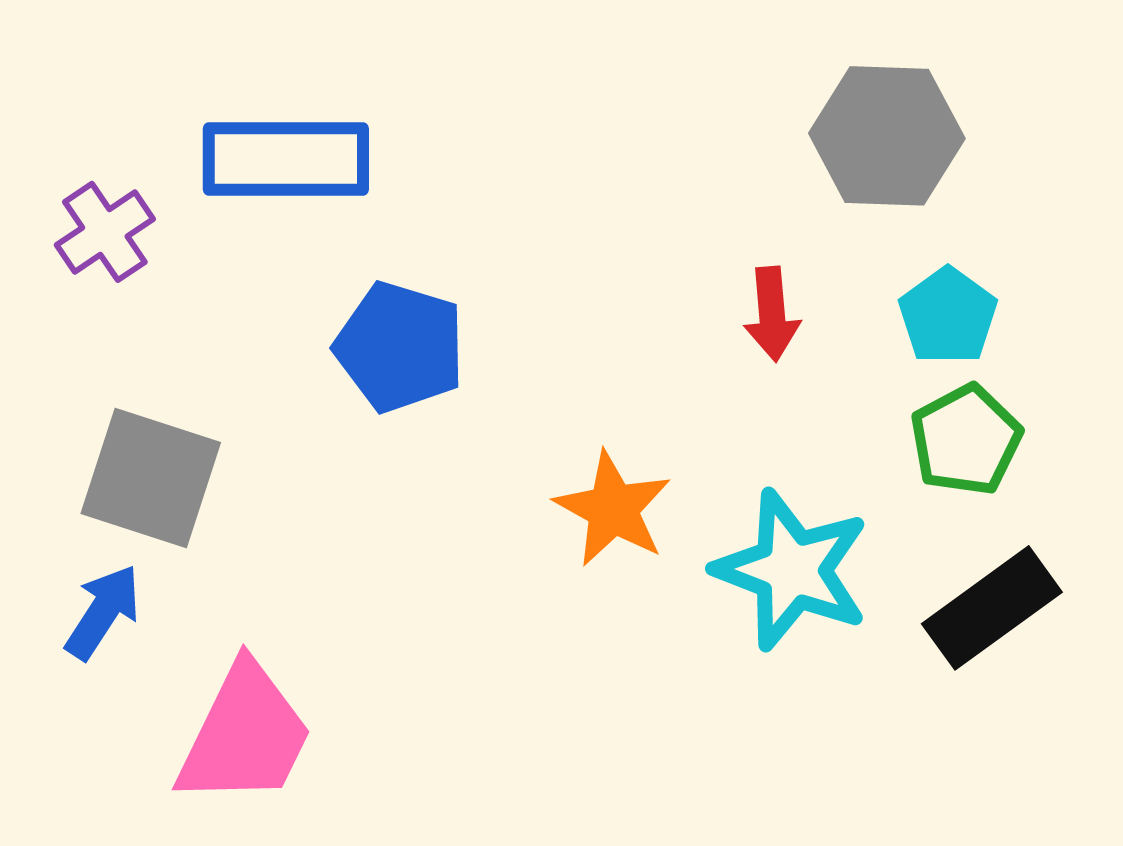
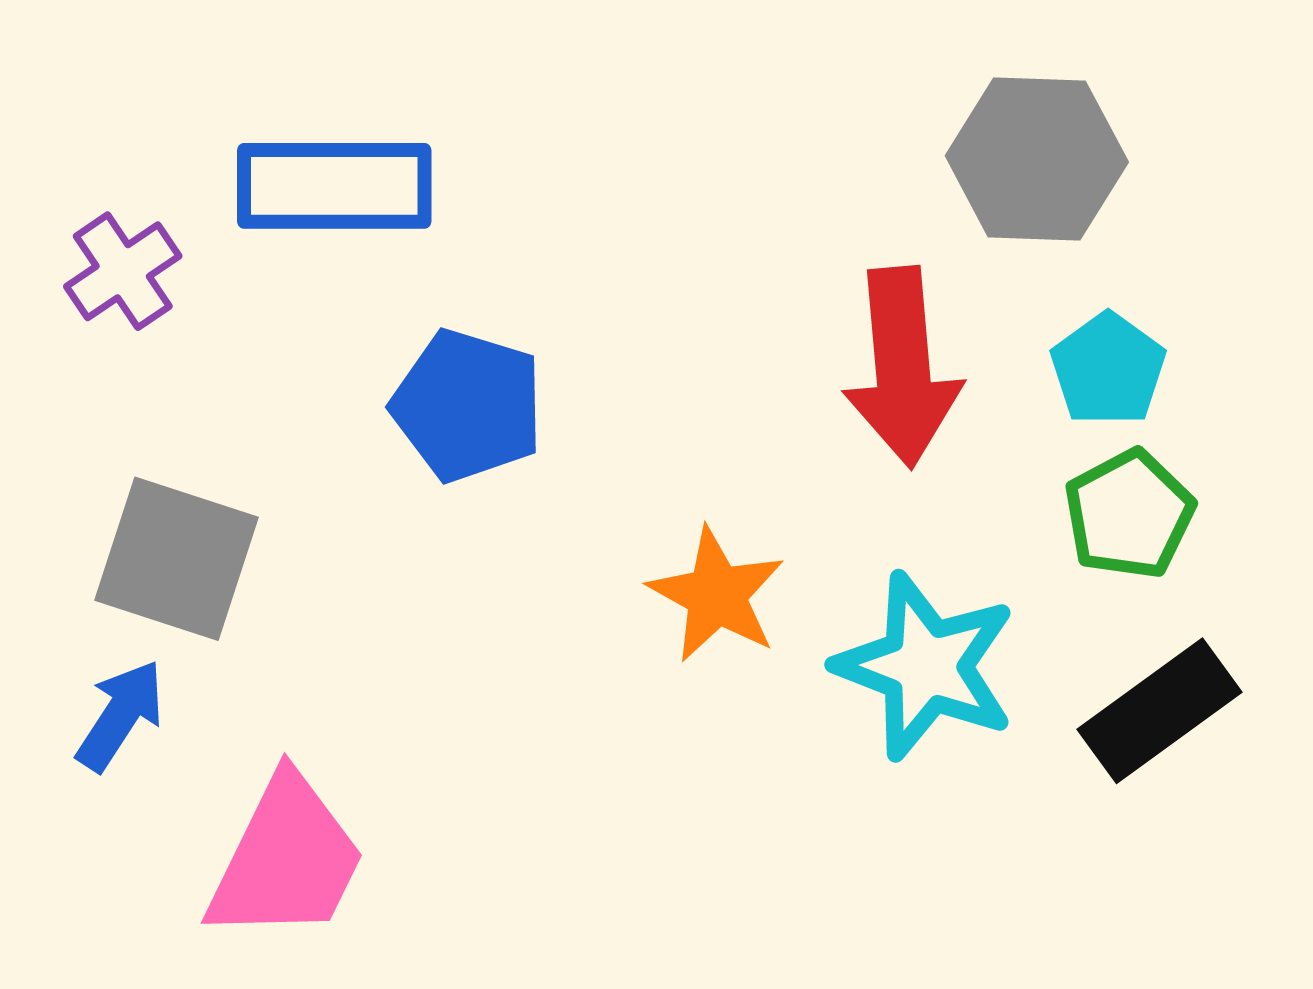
red arrow: (772, 314) -> (902, 367), size x1.8

